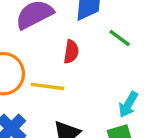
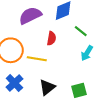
cyan arrow: (128, 104) -> (87, 53), moved

